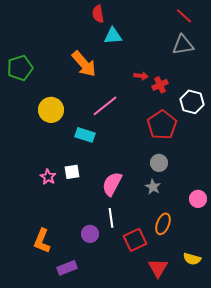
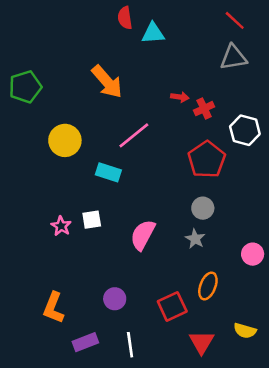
cyan triangle: (113, 36) -> (153, 33), moved
white line: (111, 218) -> (130, 345), moved

